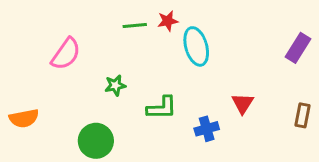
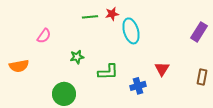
pink semicircle: (66, 54) -> (44, 36), size x0.7
orange semicircle: (24, 118) -> (19, 66), moved

